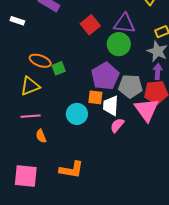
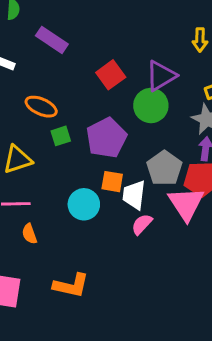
purple triangle: (124, 24) -> (161, 76), turned -40
orange ellipse: (40, 61) -> (41, 107), moved
purple pentagon: (105, 76) -> (106, 138), moved
gray pentagon: (130, 86) -> (164, 168), turned 30

